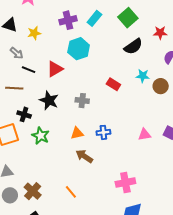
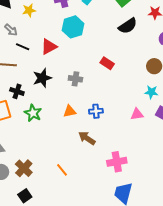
cyan star: (143, 76) -> (151, 92), moved
black star: (49, 100) -> (42, 78), turned 30
brown arrow: (84, 156) -> (87, 138), moved

